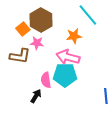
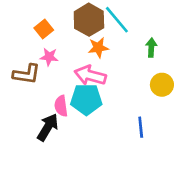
brown hexagon: (41, 20) -> (89, 20), moved
orange square: (23, 29) -> (44, 29), moved
black arrow: (36, 96) -> (48, 127), size x1.5

